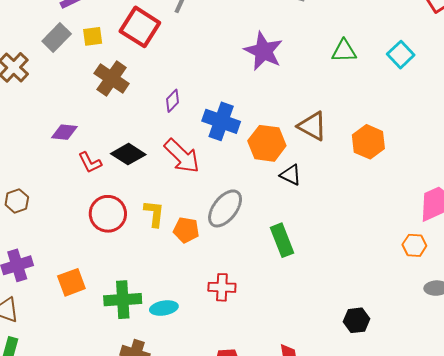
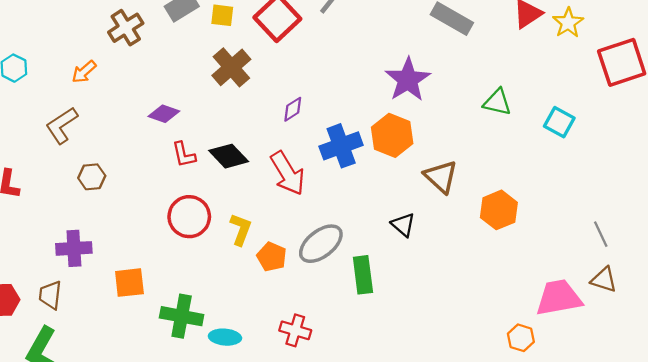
cyan square: (401, 55) -> (559, 122), turned -32
blue cross: (221, 121) -> (341, 146), turned 36
orange hexagon: (267, 143) -> (392, 135), moved
green rectangle: (282, 240) -> (363, 275), moved

